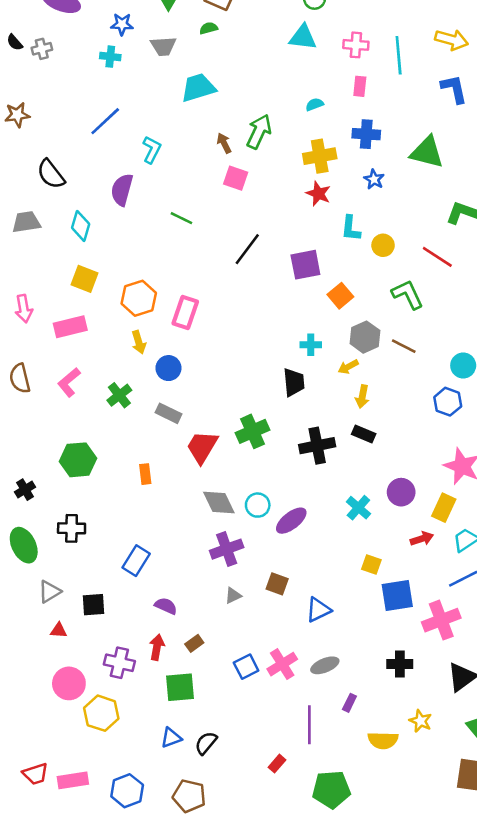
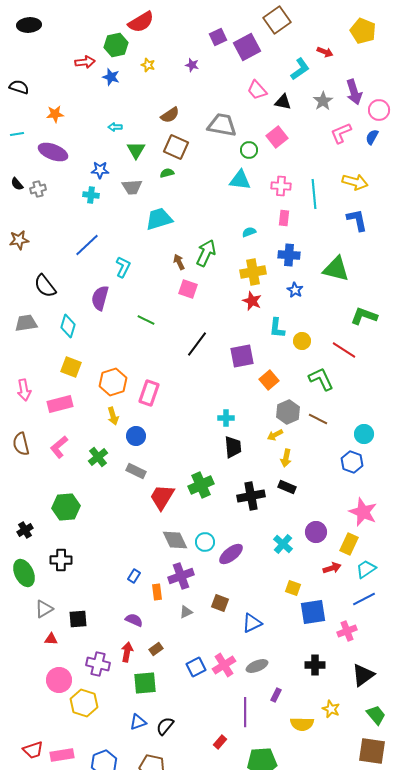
cyan cross: (311, 345) -> (226, 418), moved
orange rectangle: (145, 474) -> (157, 592), moved
blue rectangle: (136, 561) -> (134, 576), moved, size x0.6
pink cross: (441, 620) -> (347, 631), size x0.7

